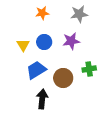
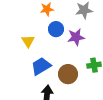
blue circle: (44, 42) -> (56, 29), moved

